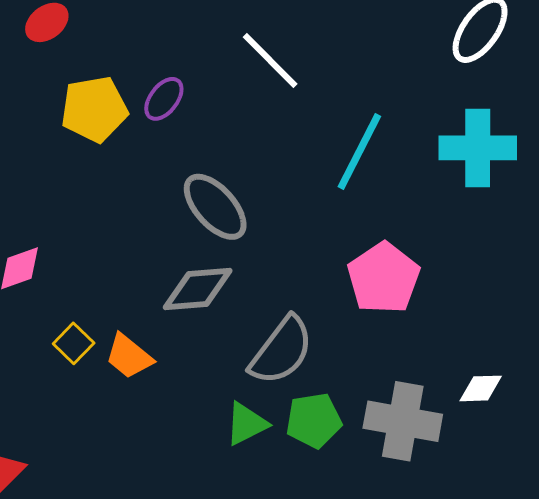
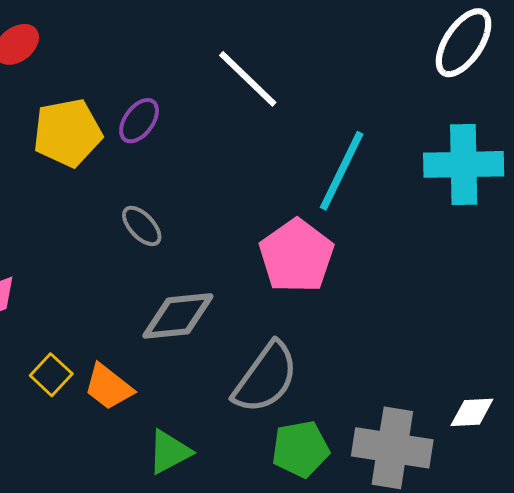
gray ellipse: (215, 207) -> (142, 226), moved, size x0.6
pink pentagon: (384, 278) -> (297, 256), moved
green triangle: (246, 424) -> (169, 452), moved

